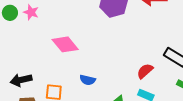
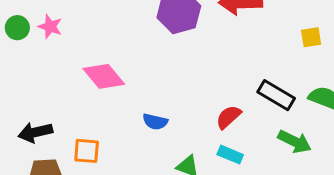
blue semicircle: (88, 80) -> (155, 122), moved

